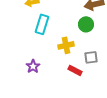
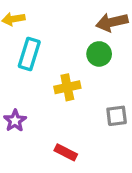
gray square: (91, 57) -> (117, 116), moved
red rectangle: (75, 70) -> (66, 152), moved

